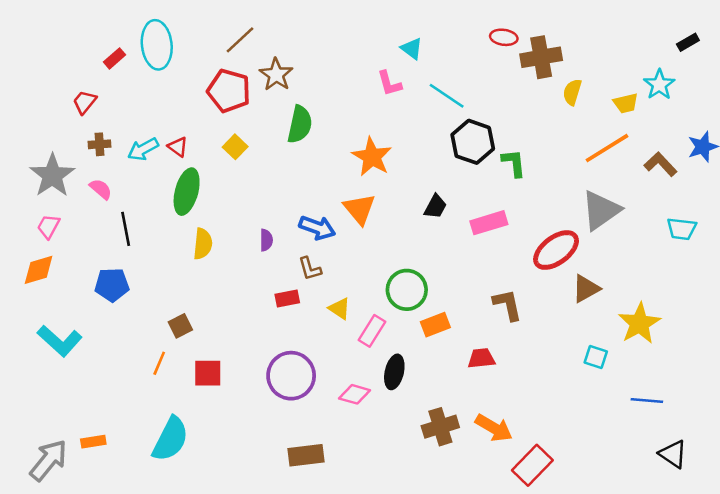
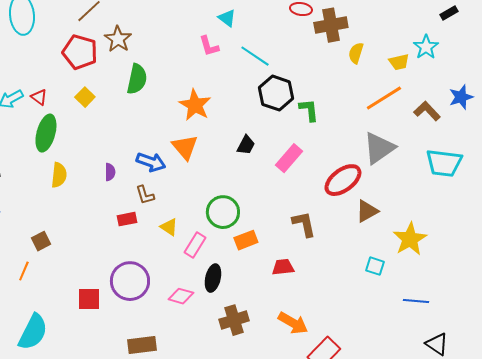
pink rectangle: (489, 223) -> (289, 158), turned -32
cyan trapezoid: (682, 229) -> (444, 163), size x1.5
red square: (208, 373) -> (89, 299), moved
brown cross: (440, 427) -> (234, 320), moved

